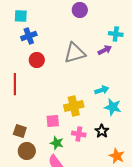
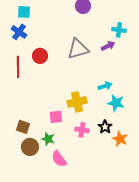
blue cross: (29, 36) -> (19, 32), moved, turned -35
red line: (15, 84) -> (18, 67), moved
green star: (57, 143) -> (48, 139), moved
orange star: (117, 156) -> (120, 139), moved

